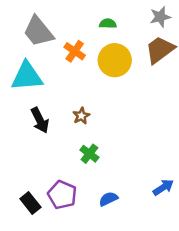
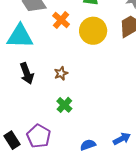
blue semicircle: (108, 199) -> (88, 145), moved

